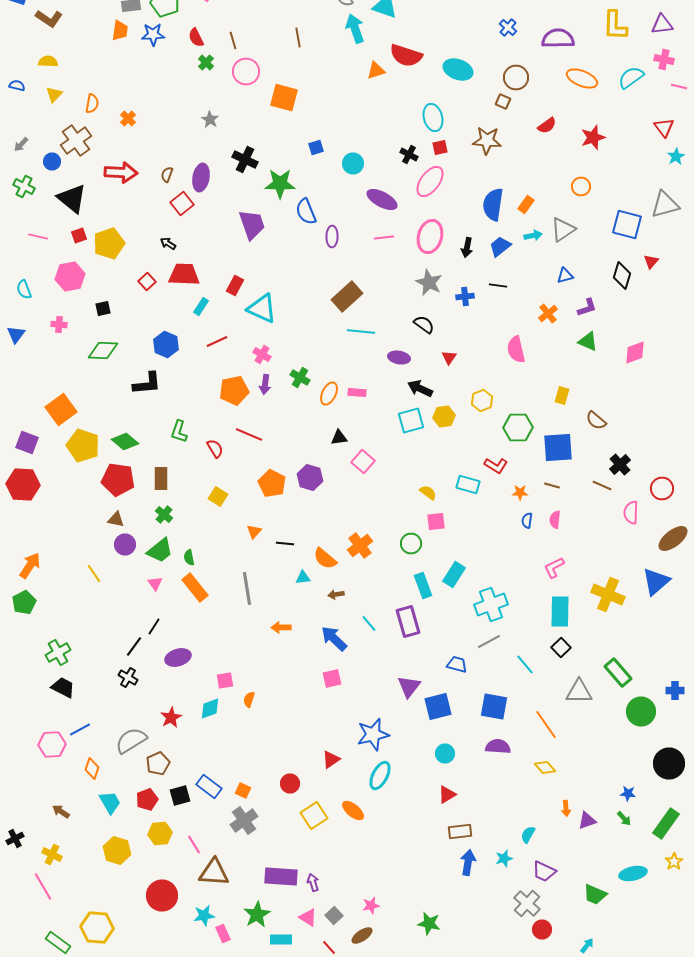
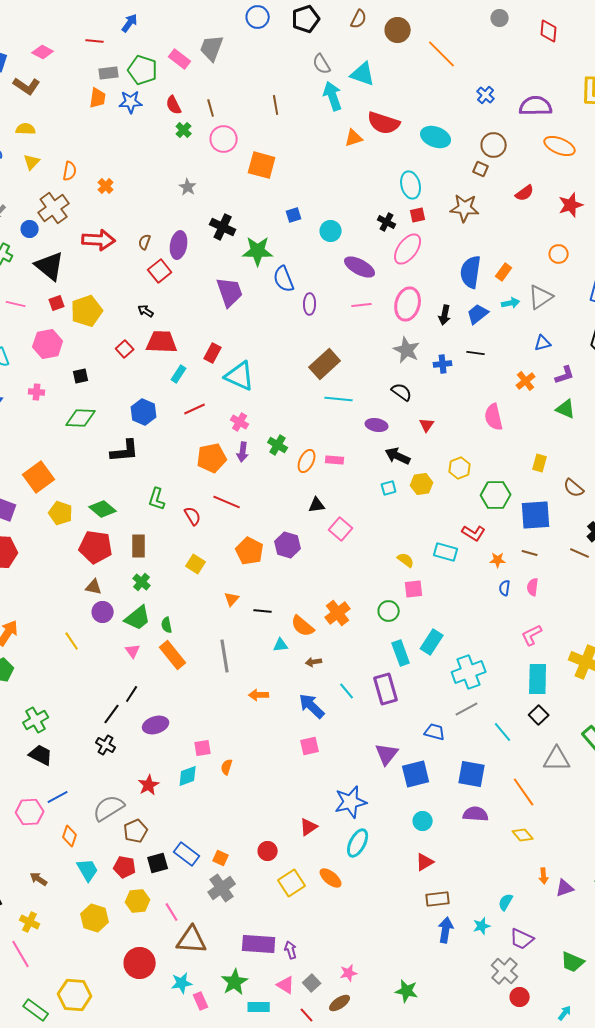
cyan square: (411, 420) -> (389, 488), size x0.6
yellow pentagon: (83, 446) -> (61, 513), size x0.7
red pentagon: (147, 800) -> (125, 867), turned 30

